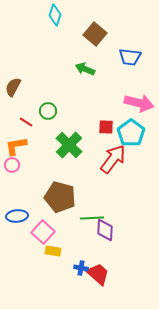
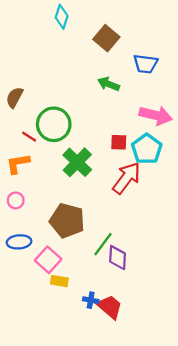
green arrow: (85, 69) -> (109, 84), moved
green circle: (48, 111) -> (54, 124), size x1.8
pink circle: (12, 165) -> (16, 200), moved
green line: (92, 218) -> (103, 244), turned -50

